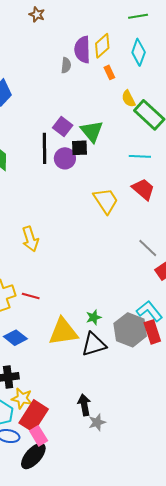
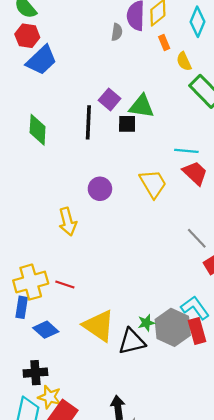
yellow semicircle: (128, 99) -> (184, 61), moved
green triangle: (92, 131) -> (142, 106), turned -45
cyan line: (140, 156) -> (186, 151), moved
purple circle: (65, 158) -> (100, 189), moved
green star: (94, 317) -> (146, 323), moved
yellow triangle: (63, 332) -> (99, 326), turned 40

